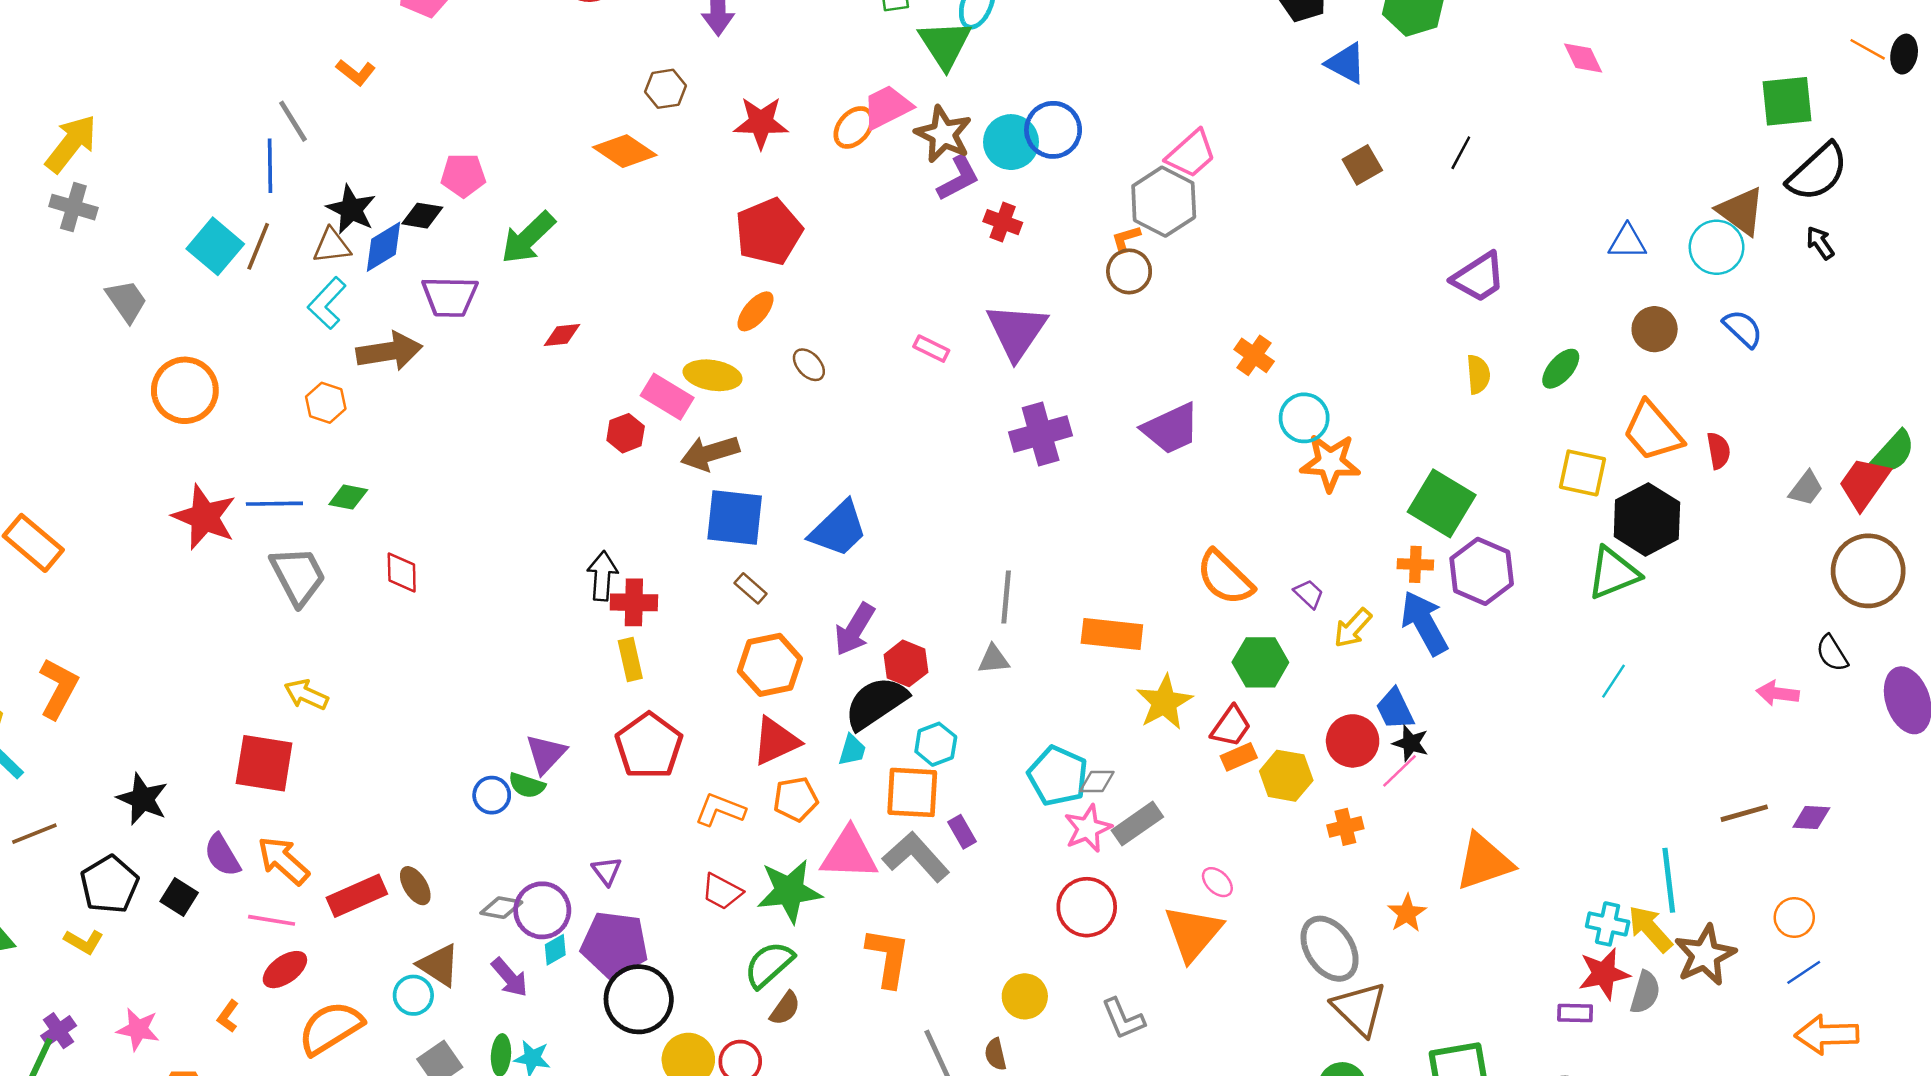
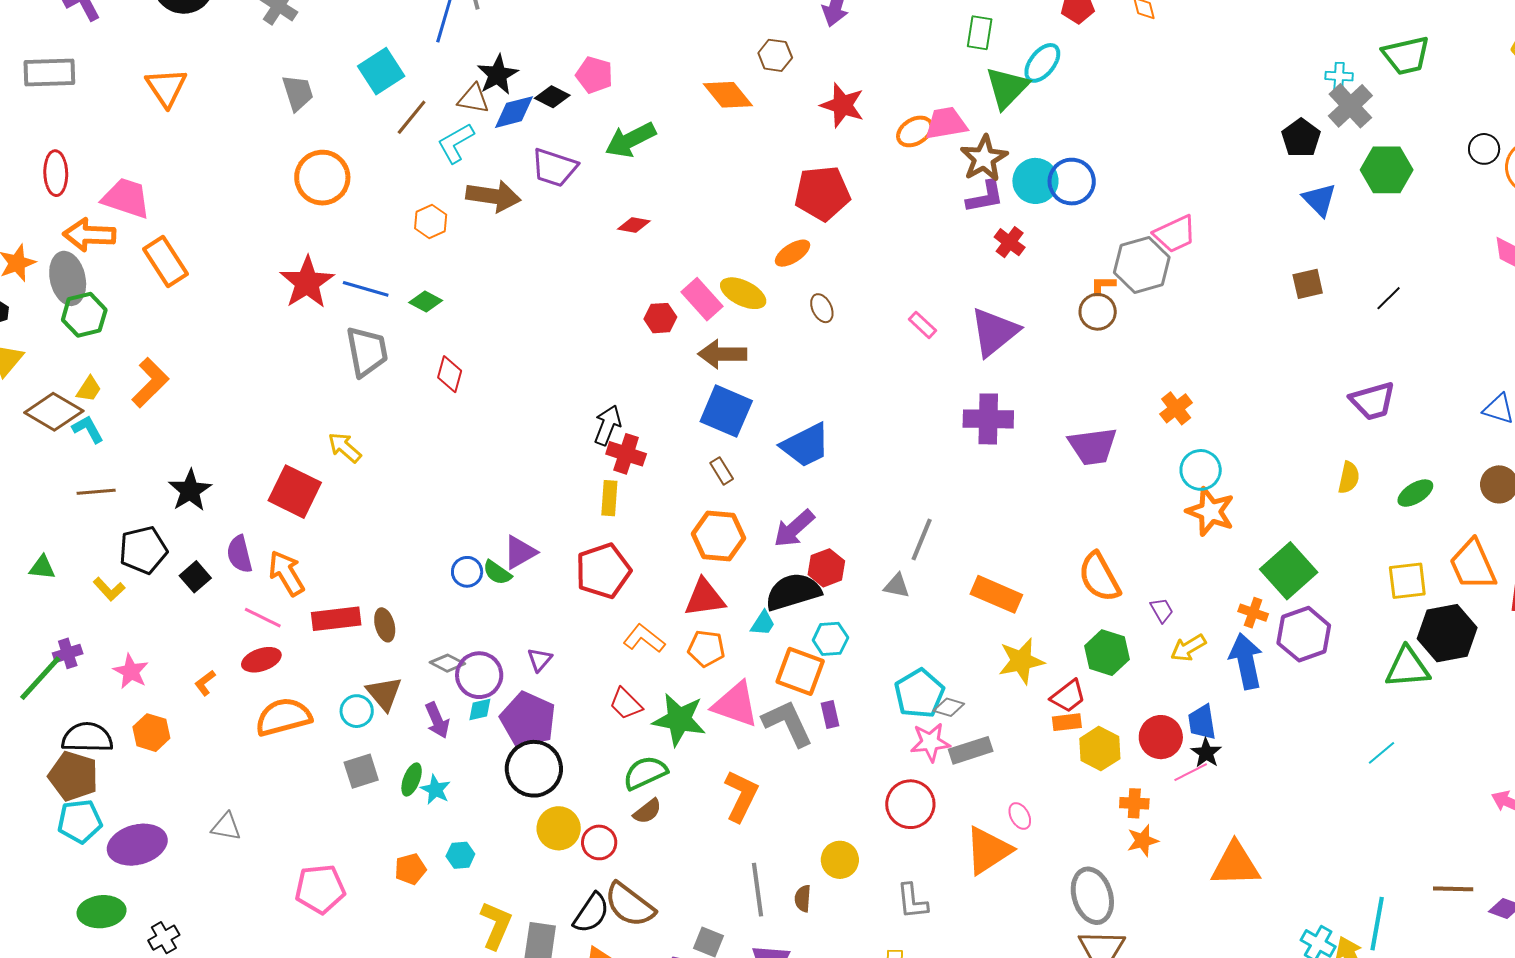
brown line: (258, 246) -> (412, 117), moved
yellow square: (1582, 473) -> (1407, 581), turned -36
orange star: (1407, 913) -> (1143, 841), moved

